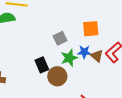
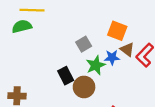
orange square: (91, 29) -> (117, 31), turned 30
brown triangle: (97, 56) -> (127, 49), moved

